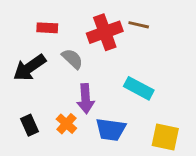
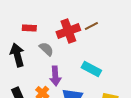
brown line: (139, 25) -> (91, 26), turned -40
black arrow: (30, 68) -> (17, 55), turned 110

